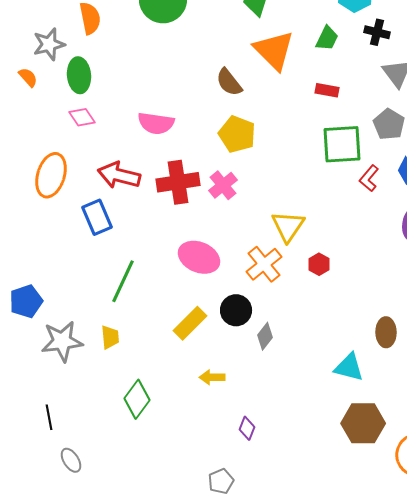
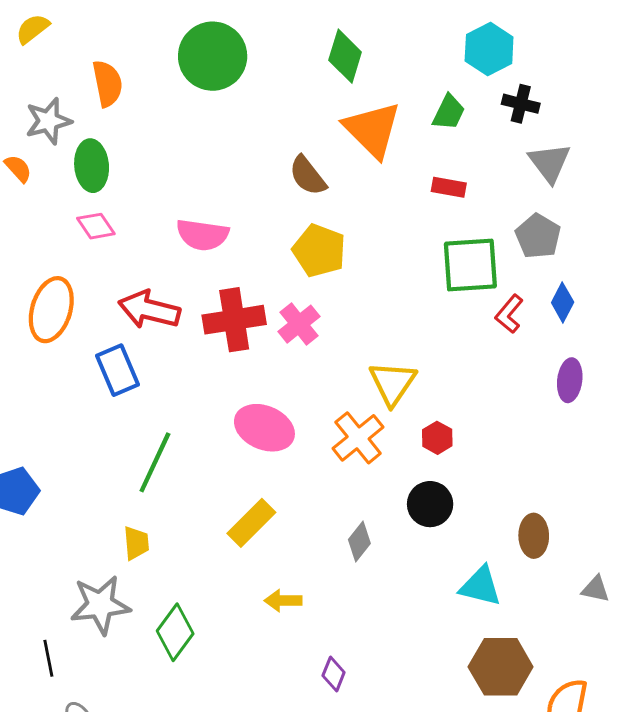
black circle: (236, 310) -> (430, 504), moved
gray star: (62, 341) -> (100, 605), moved

